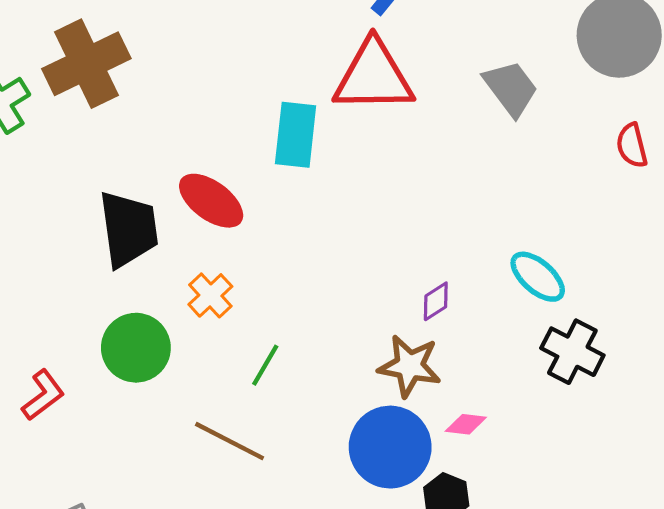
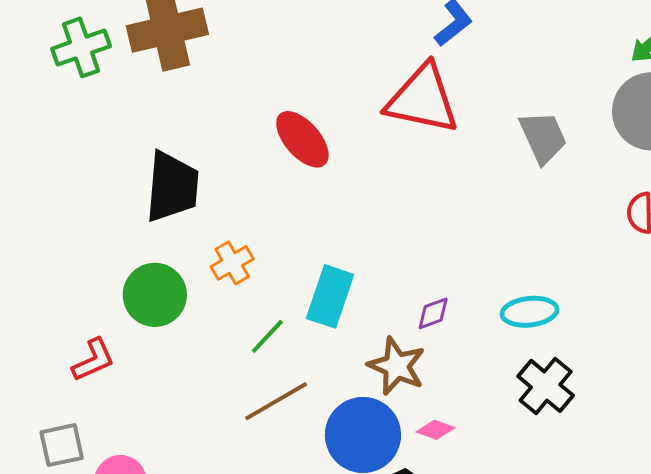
cyan rectangle: (296, 135) -> (330, 296), moved
red ellipse: (211, 201) -> (302, 139), moved
cyan ellipse: (538, 277) -> (530, 312), turned -60
red L-shape: (43, 395) -> (93, 360), moved
brown line: (230, 441) -> (276, 401), moved, turned -70

